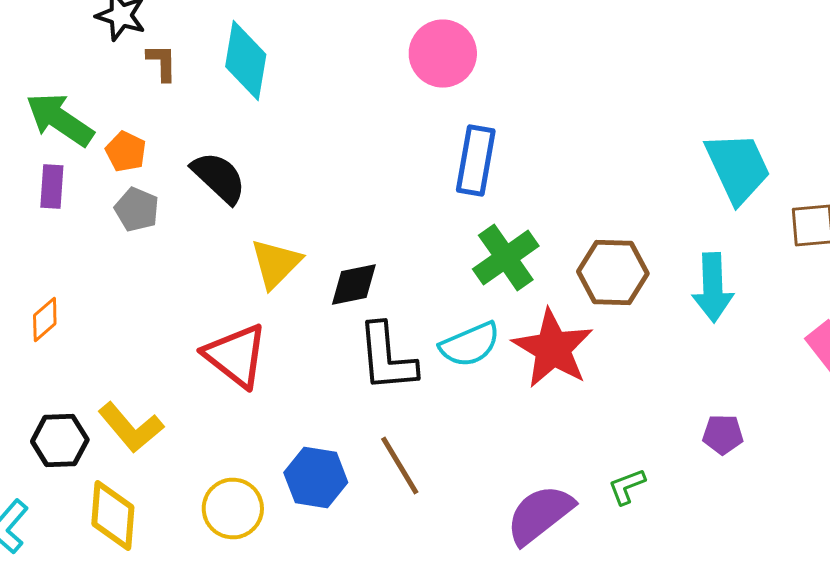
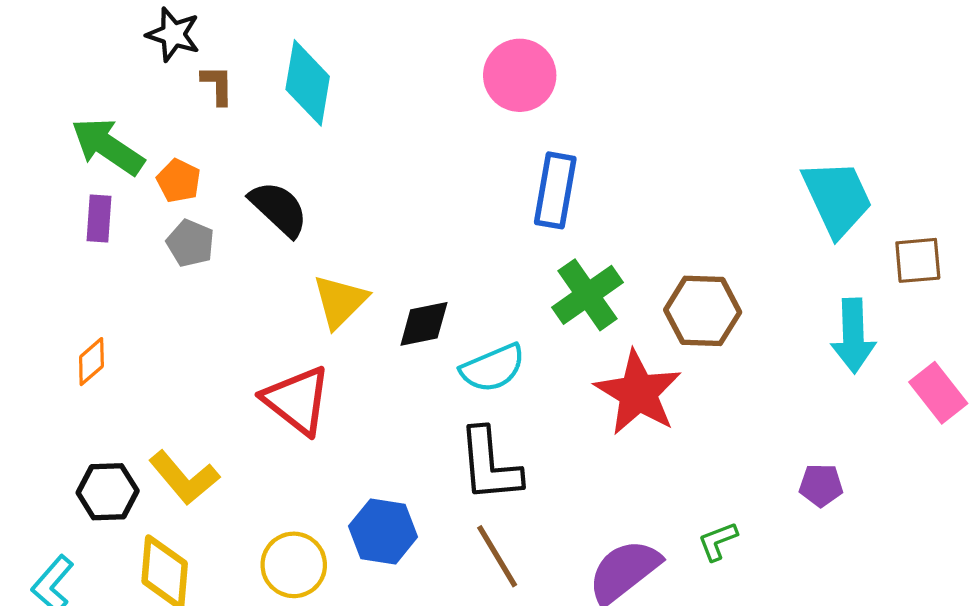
cyan arrow: (713, 288) -> (853, 336), moved
cyan semicircle: (470, 344) -> (493, 368), moved
black L-shape: (387, 358) -> (490, 465), moved
brown line: (400, 466) -> (497, 556), moved

